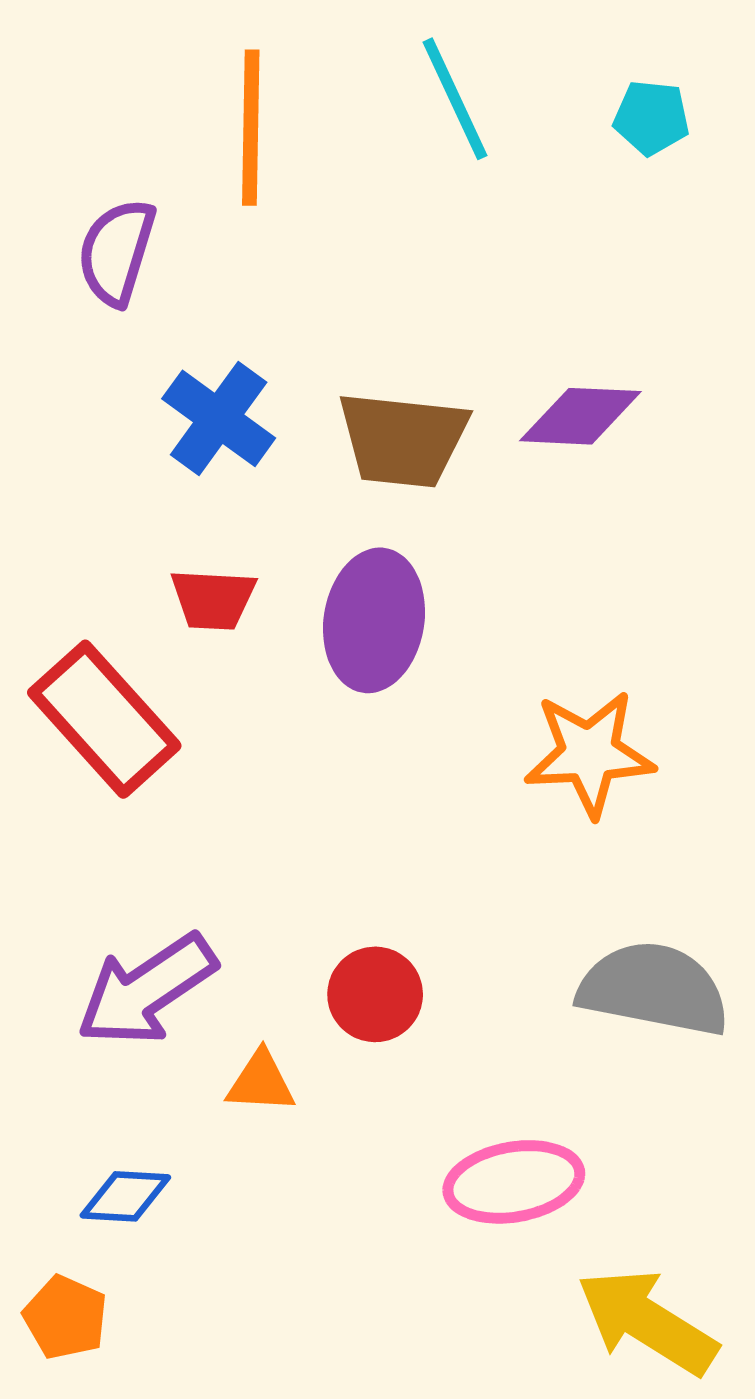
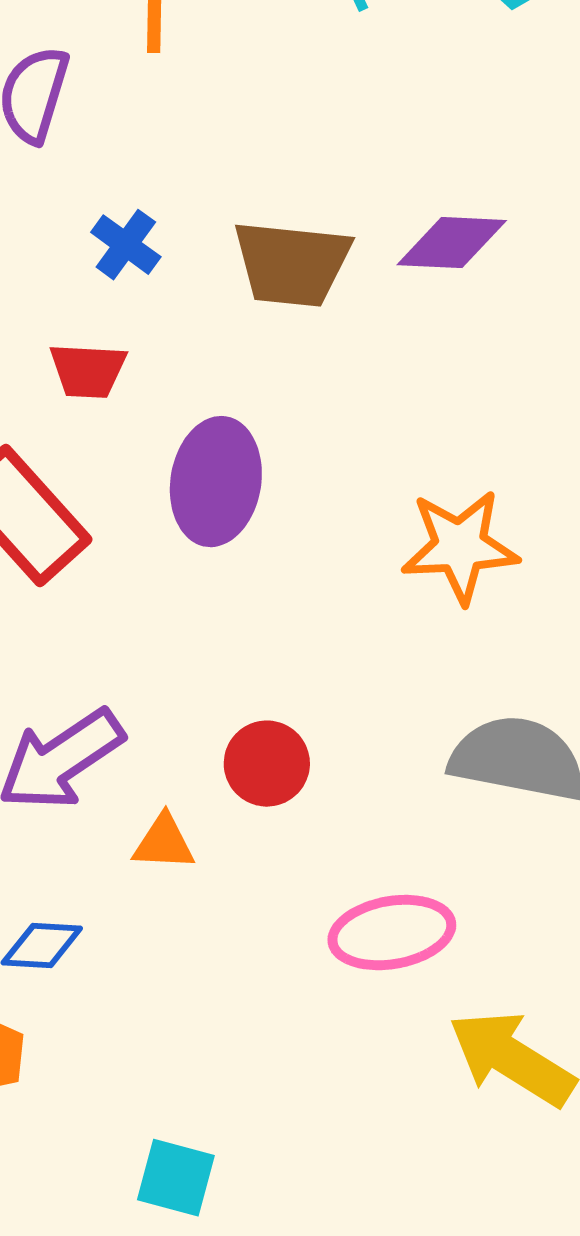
blue cross: (219, 418) -> (126, 245), size x0.7
red trapezoid: (213, 599) -> (88, 371), moved
purple ellipse: (374, 620) -> (216, 482), moved

